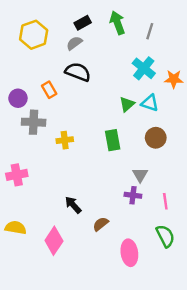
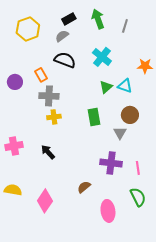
cyan cross: (144, 68) -> (102, 57), moved
gray cross: (34, 122) -> (49, 96), moved
gray triangle: (140, 175) -> (120, 133), moved
purple cross: (133, 195) -> (111, 163), size x1.5
black arrow: (73, 205) -> (48, 152), moved

